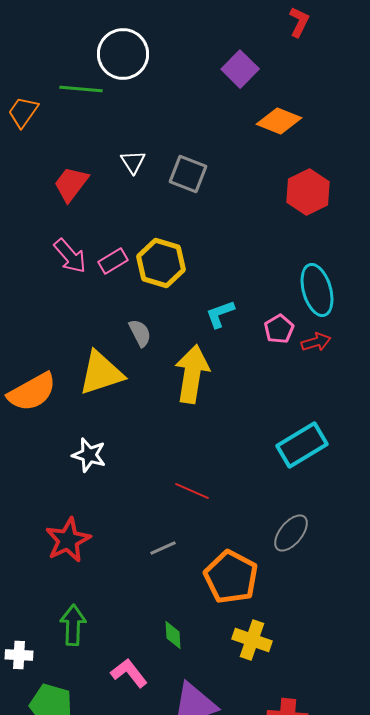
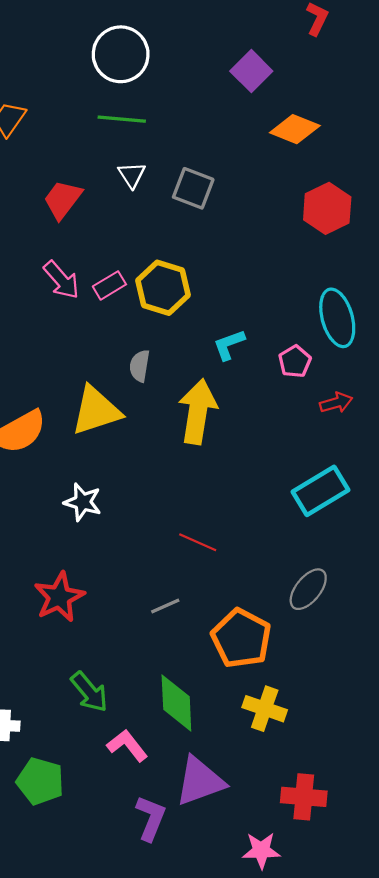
green line: (81, 89) -> (122, 119), moved
gray semicircle: (140, 333) -> (140, 366), turned -144
red arrow: (316, 342) -> (336, 403), moved
green arrow: (73, 625) -> (89, 692), moved, turned 138
green diamond: (173, 635) -> (176, 703), size x1.8

